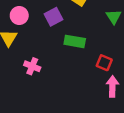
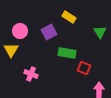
red square: (104, 63) -> (84, 68), moved

